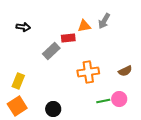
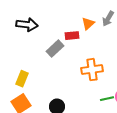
orange triangle: (84, 26) -> (88, 24), turned -32
black arrow: (23, 27) -> (27, 25), size x1.5

